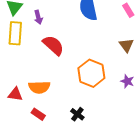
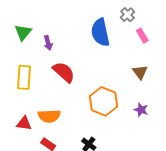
yellow rectangle: (15, 33) -> (24, 77), moved

